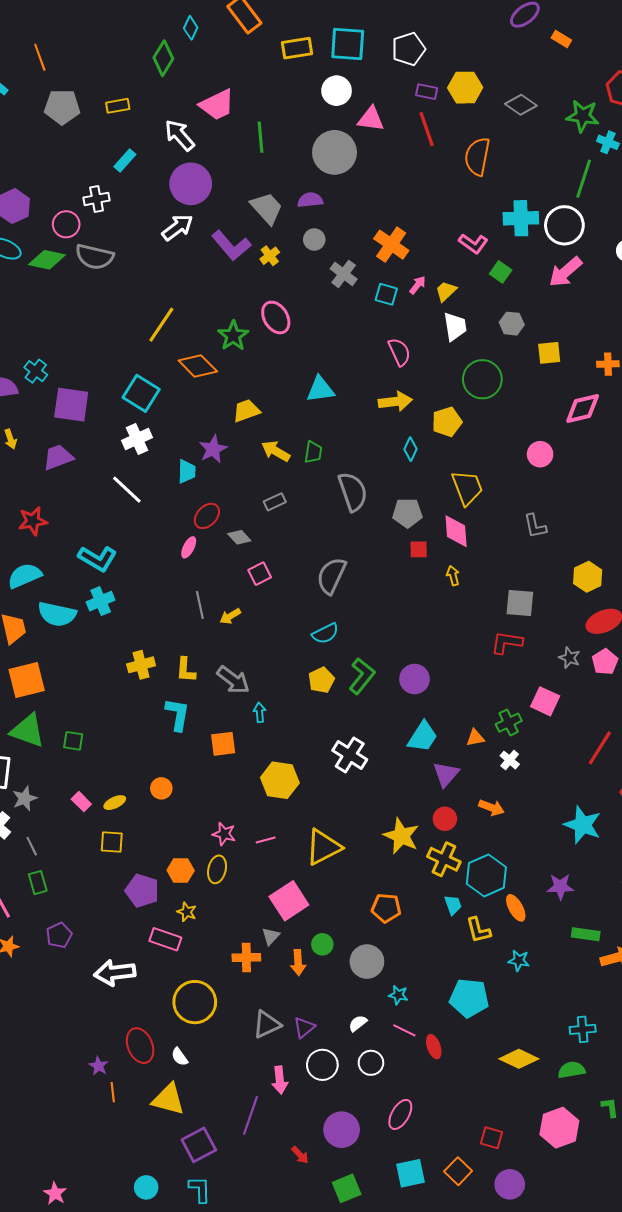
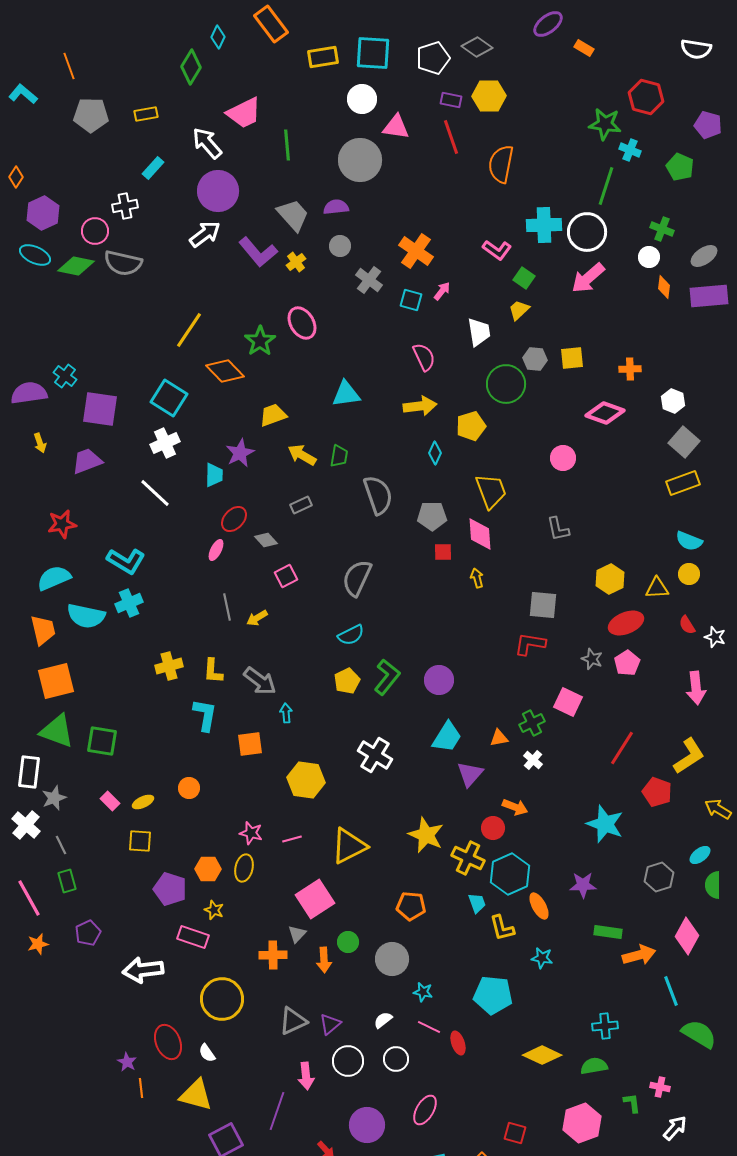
gray diamond: (521, 105) -> (477, 47), moved
yellow trapezoid: (446, 291) -> (519, 310), moved
gray hexagon: (512, 324) -> (535, 359), moved
pink diamond: (583, 409) -> (605, 413), turned 33
green square: (73, 741) -> (102, 741), size x1.5
red circle: (445, 819) -> (493, 828), moved

